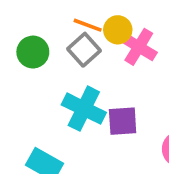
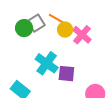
yellow circle: (118, 30) -> (65, 30), moved
gray square: (84, 50) -> (36, 23), moved

